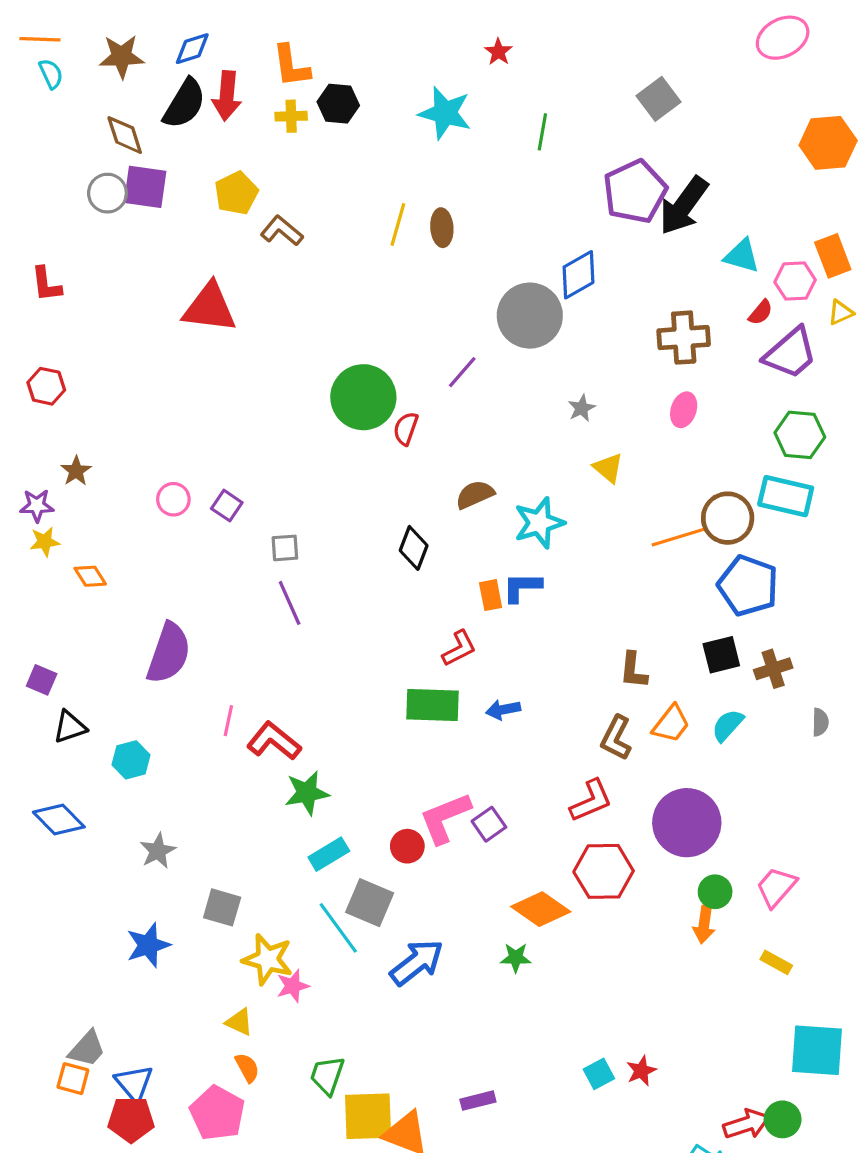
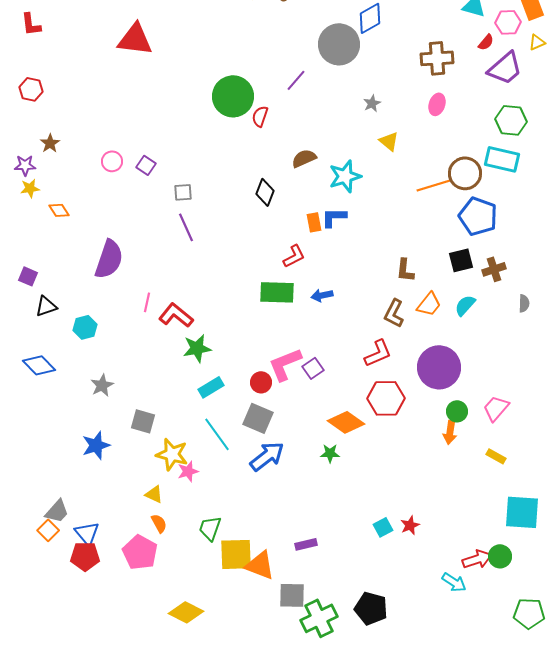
gray square: (370, 903) -> (258, 418), moved
orange square: (73, 1079) -> (48, 530), turned 30

